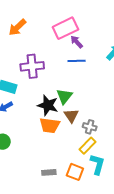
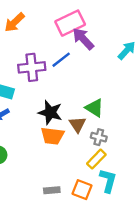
purple arrow: (77, 42) -> (83, 39), size x1.5
blue line: (77, 61) -> (61, 60), moved, turned -36
green triangle: (64, 96) -> (95, 108), moved, turned -36

